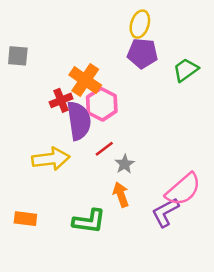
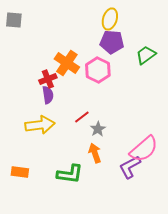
gray square: (18, 56) -> (14, 20), moved
pink hexagon: (102, 104) -> (98, 70), moved
purple semicircle: (79, 121) -> (48, 95), moved, size x0.6

